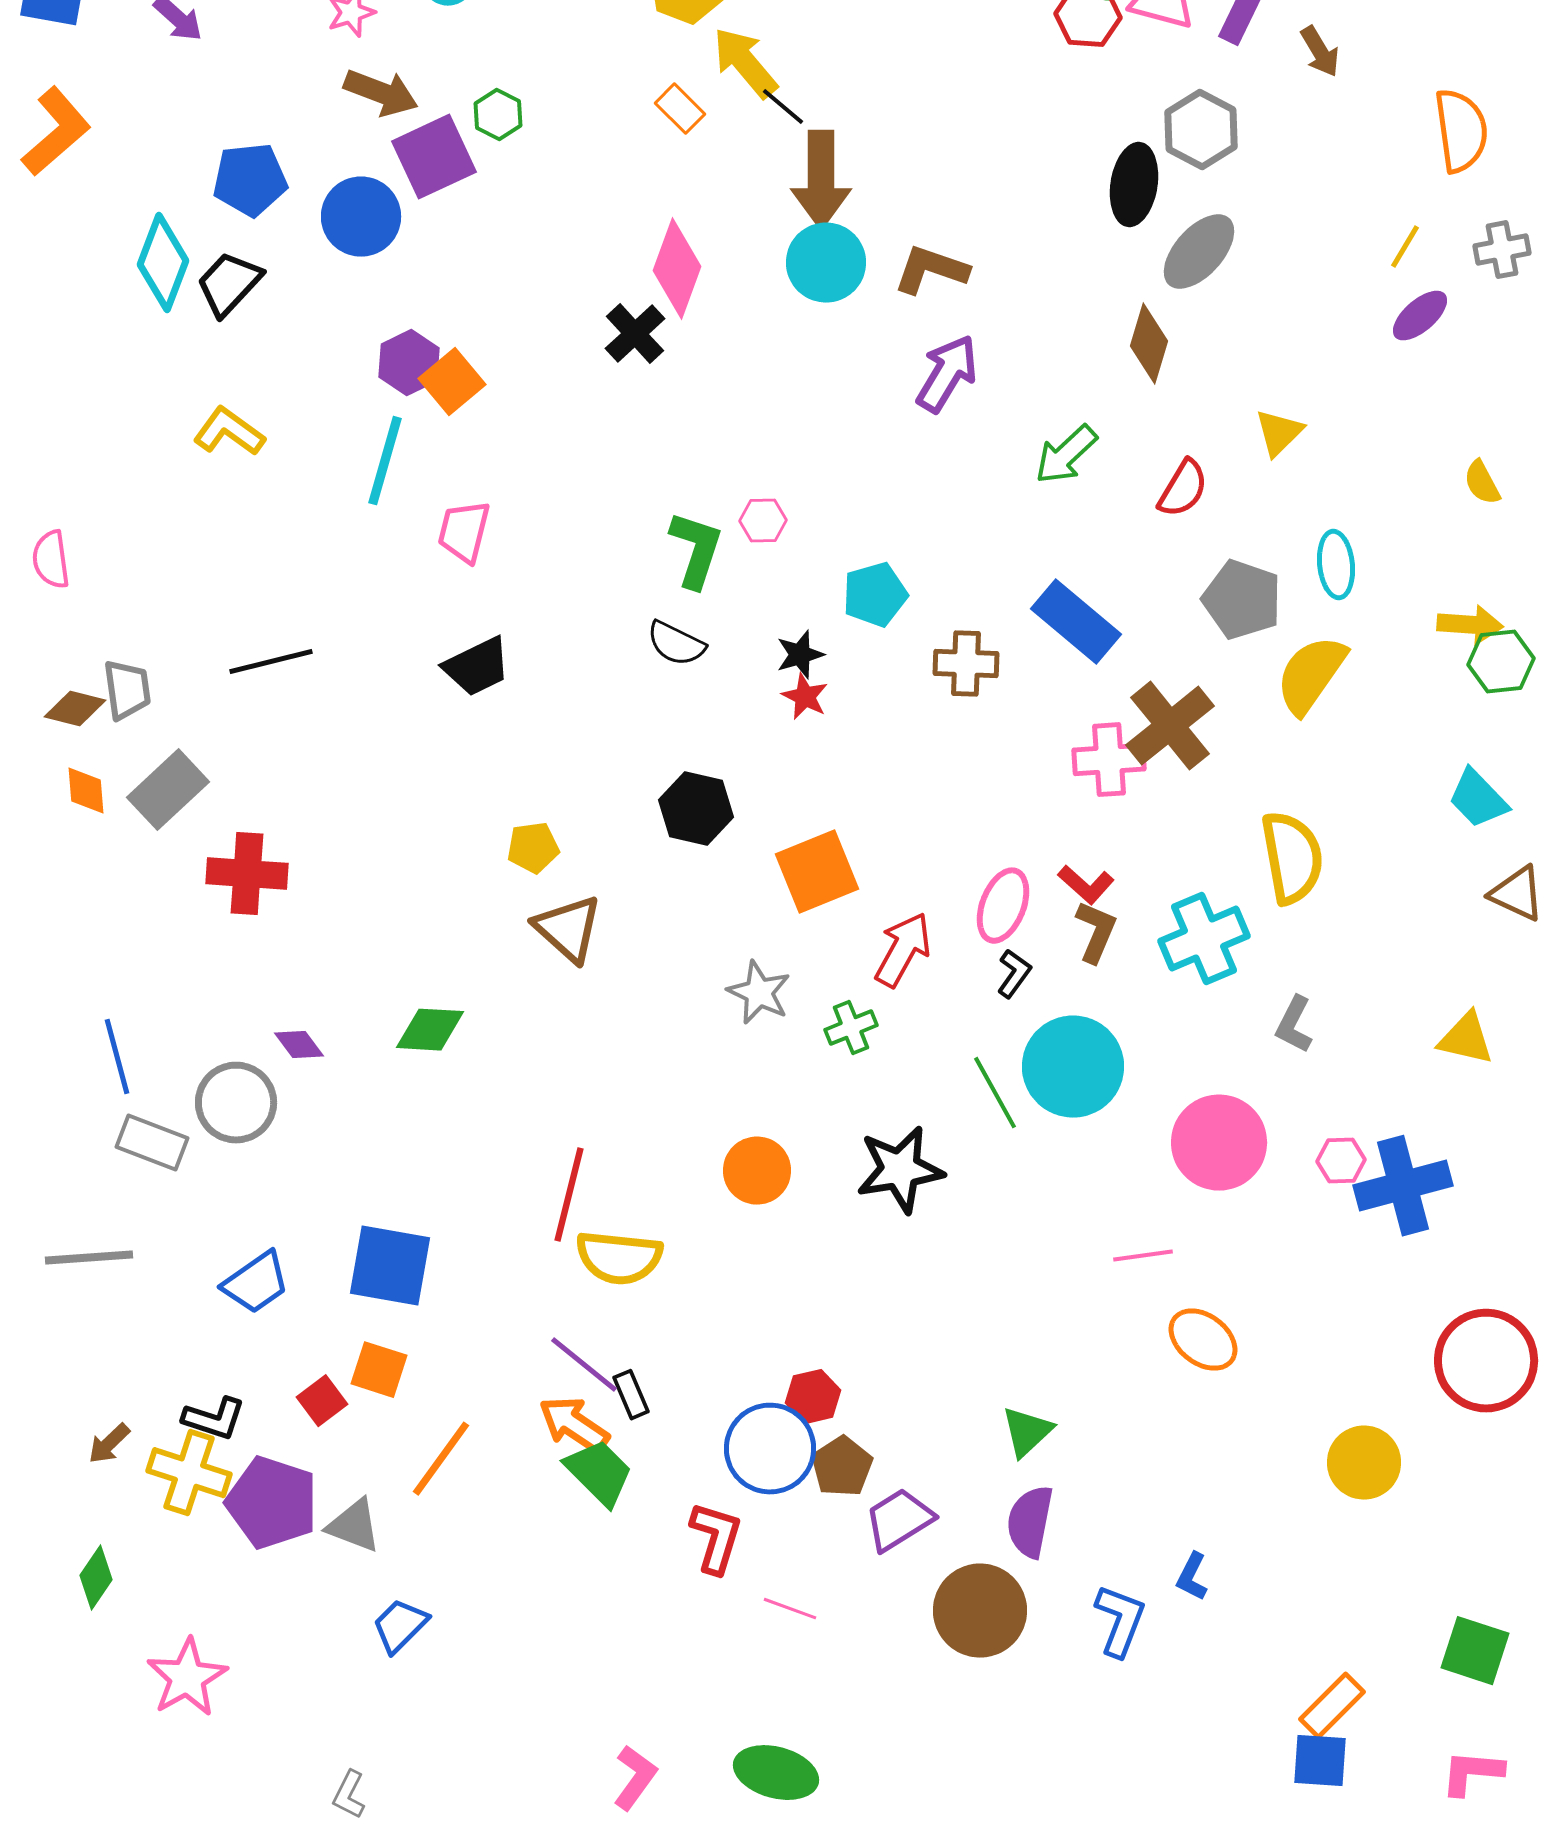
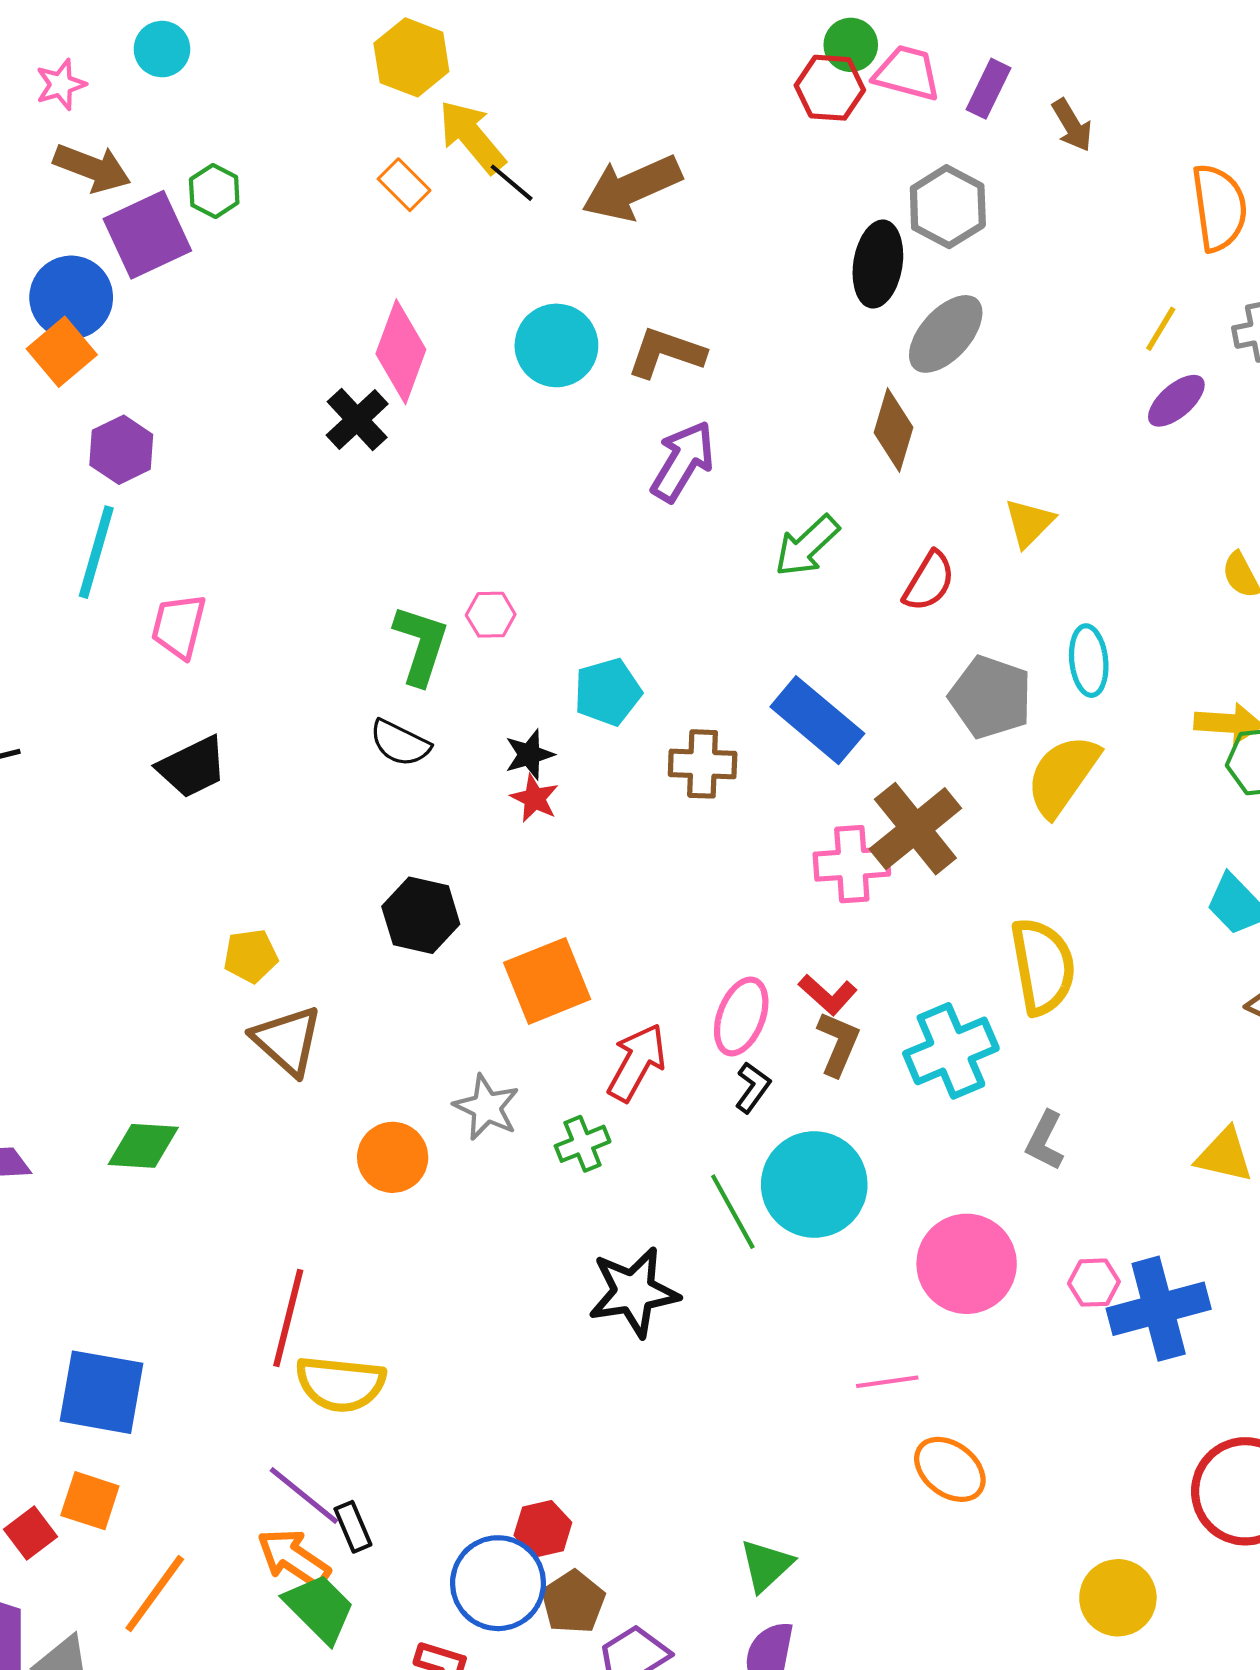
brown arrow: (821, 180) -> (632, 188), moved, turned 66
orange square: (452, 382) -> (62, 352), moved
orange circle: (757, 1171) -> (393, 1157), moved

